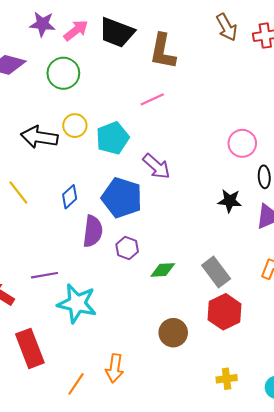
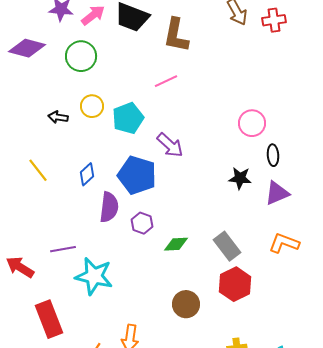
black arrow: (39, 137) -> (58, 117), size x0.6

